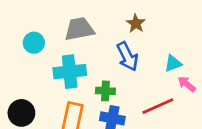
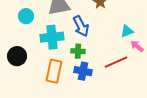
blue arrow: (127, 56) -> (81, 26), moved
black circle: (21, 113) -> (17, 56), moved

